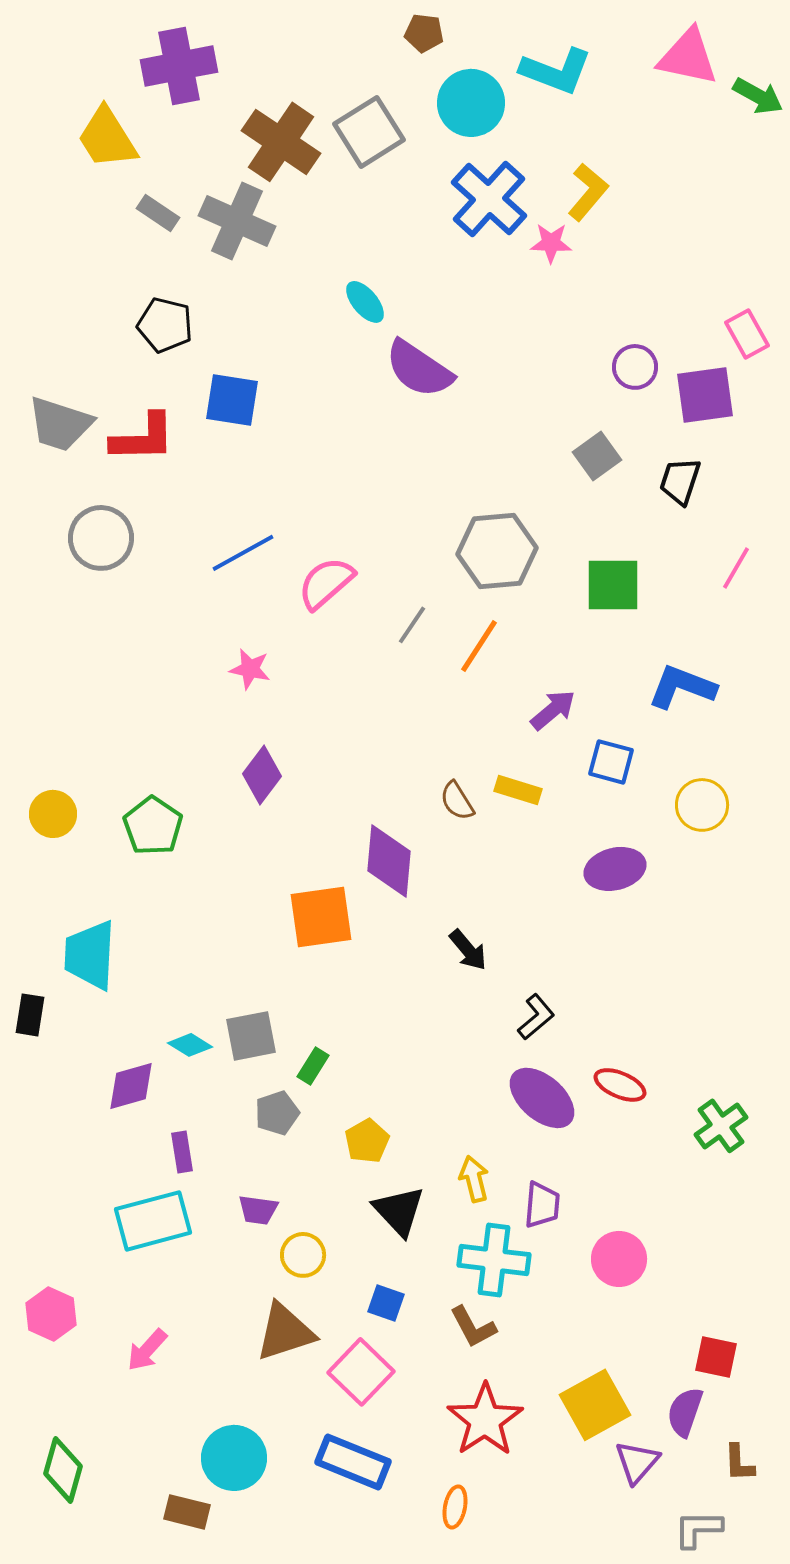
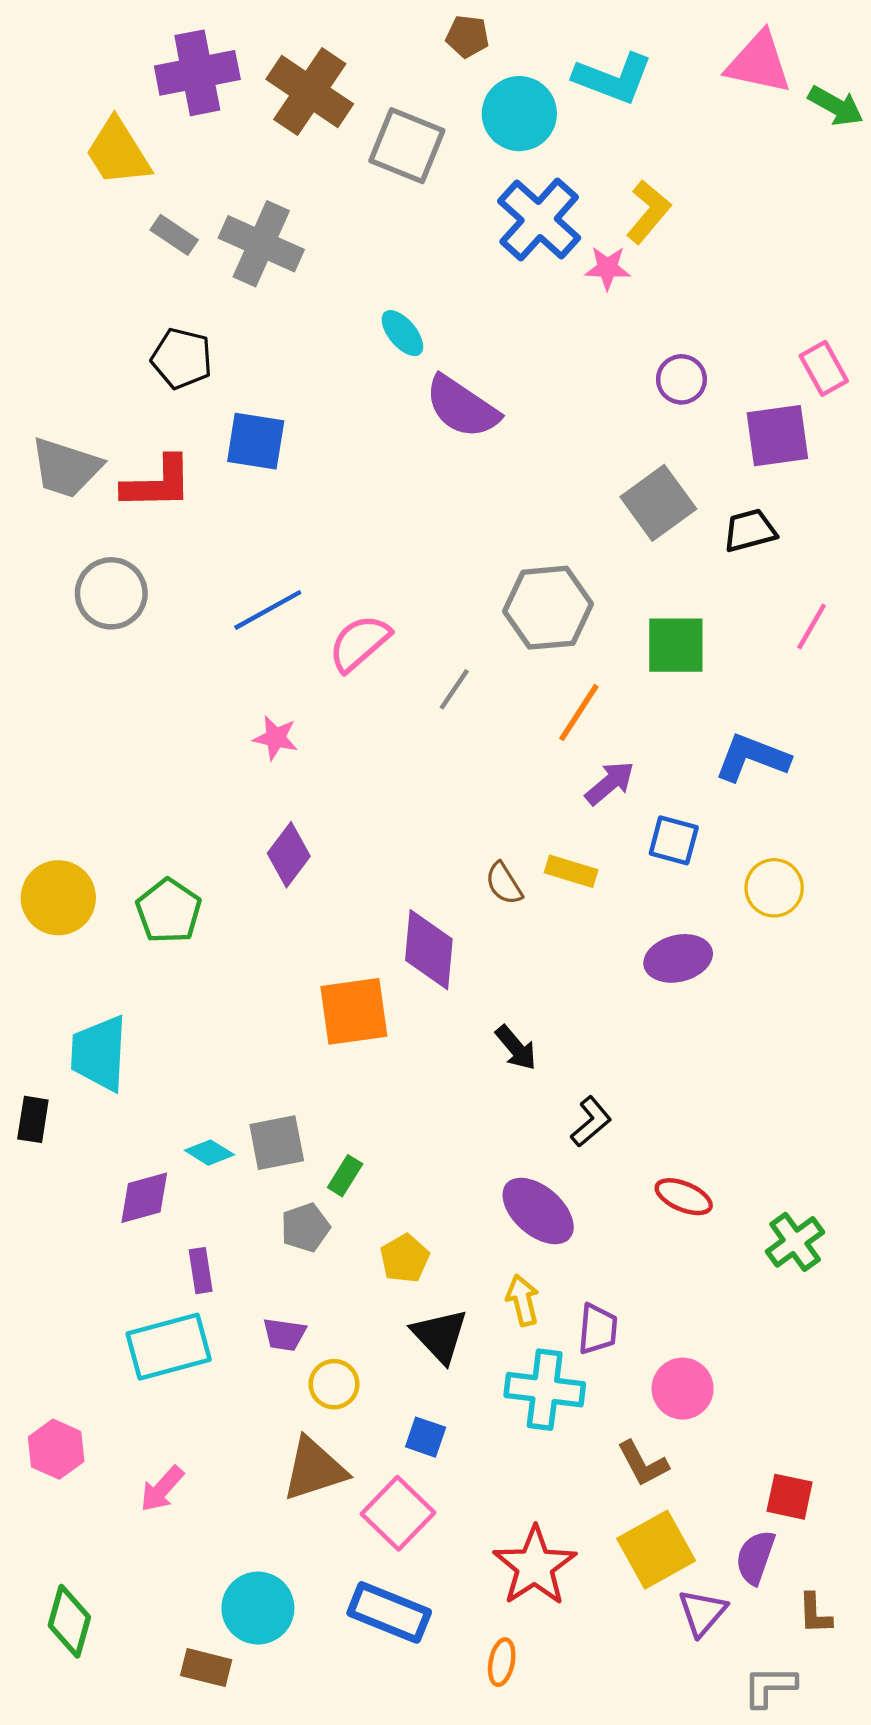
gray square: (369, 132) -> (407, 146), turned -36
brown cross: (281, 142) -> (310, 92), moved
purple circle: (635, 367) -> (681, 379), moved
gray square: (597, 456) -> (658, 503), size x1.4
black trapezoid: (680, 481) -> (750, 530), turned 57
orange line: (479, 646) -> (579, 712), moved
yellow circle: (53, 814) -> (58, 898), size x1.4
purple ellipse: (542, 1098) -> (538, 1211), moved
brown L-shape: (473, 1327) -> (643, 1464), moved

